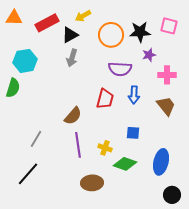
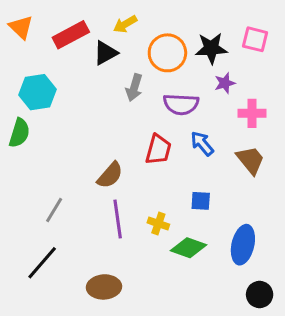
orange triangle: (14, 18) -> (21, 27), turned 42
gray arrow: (72, 58) -> (134, 88), moved
blue arrow: (134, 95) -> (202, 143), turned 138
brown ellipse: (92, 183) -> (104, 287), moved

